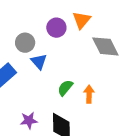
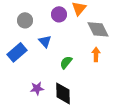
gray circle: (25, 43) -> (25, 20), moved
orange arrow: (89, 94) -> (96, 54), moved

